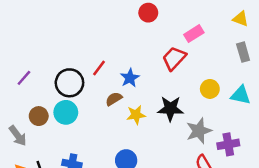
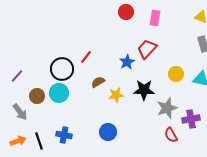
pink rectangle: (194, 34) -> (155, 18), moved, turned -49
purple line: (24, 78) -> (17, 76), moved
blue star: (130, 78) -> (127, 62), moved

